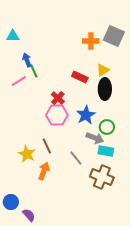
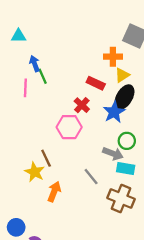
orange cross: (91, 41) -> (113, 57), moved
pink line: (19, 81) -> (25, 88), turned -56
black ellipse: (105, 89) -> (124, 97), turned 30
red cross: (58, 98) -> (82, 105), moved
blue star: (86, 115) -> (114, 112), moved
brown line: (47, 146) -> (46, 158), moved

